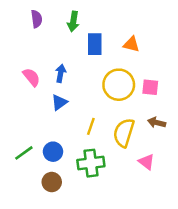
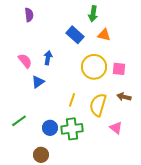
green arrow: (73, 21) -> (93, 14), moved
blue rectangle: (95, 44) -> (75, 35), turned -48
blue triangle: (59, 102) -> (38, 82), moved
blue circle: (53, 152) -> (50, 128), moved
brown circle: (52, 182) -> (41, 155), moved

